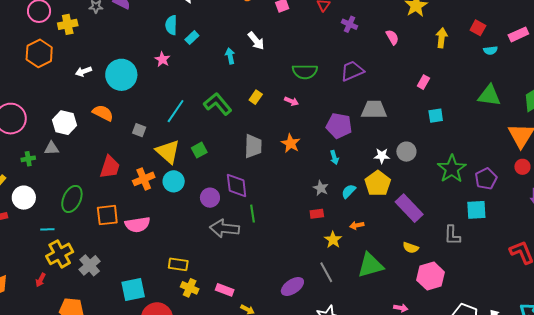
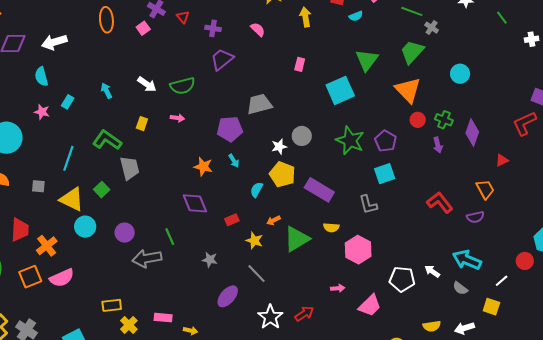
cyan rectangle: (192, 38) -> (68, 102), moved
white arrow: (256, 41) -> (147, 84), moved
purple trapezoid: (352, 71) -> (222, 59), moved
green triangle: (489, 96) -> (367, 60), turned -45
cyan square: (436, 116) -> (340, 90), moved, size x1.8
orange star: (291, 143) -> (203, 167), moved
gray trapezoid: (253, 146) -> (130, 168), moved
orange cross: (144, 179) -> (47, 246), moved
purple diamond: (237, 186) -> (195, 203), moved
gray star: (321, 188) -> (210, 260), moved
green triangle: (370, 265) -> (297, 239), moved
yellow cross: (190, 288) -> (129, 325), turned 36

